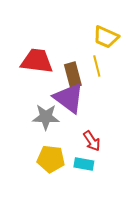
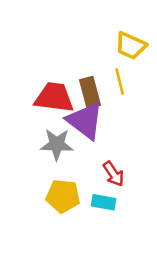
red trapezoid: (37, 61) -> (54, 97), moved

